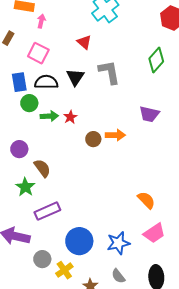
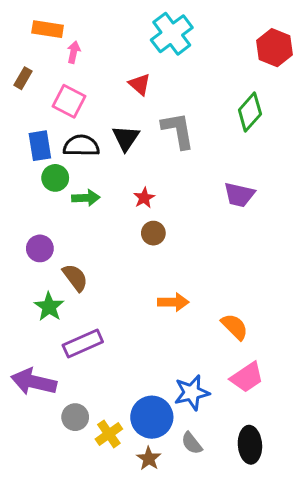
red star: (70, 117) -> (144, 198), moved
orange arrow: (115, 135) -> (173, 302), moved
blue circle: (79, 241) -> (152, 417), moved

